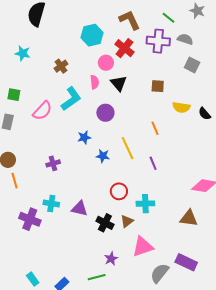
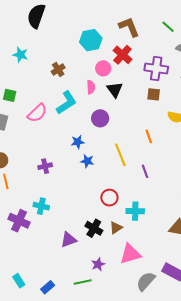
purple cross: (158, 41) -> (156, 68), moved
blue star: (103, 156) -> (87, 161), moved
purple triangle: (79, 209) -> (69, 240), moved, turned -36

